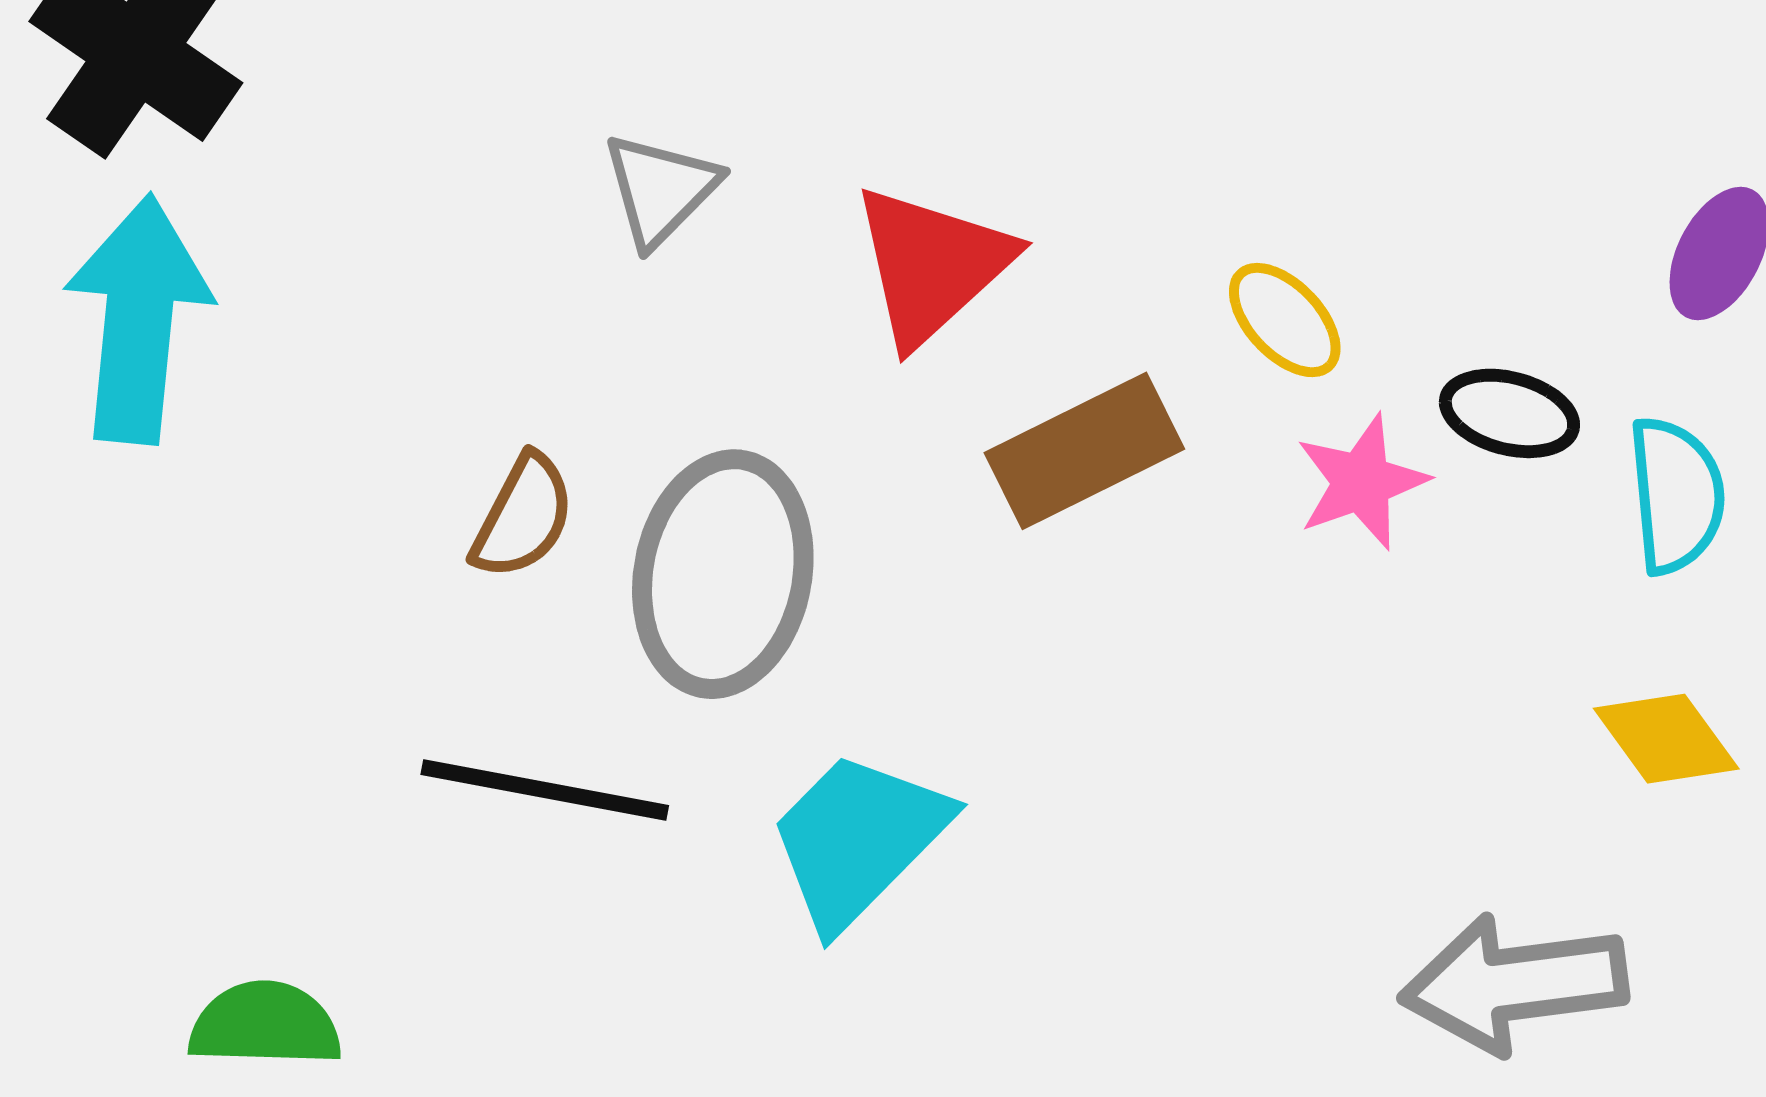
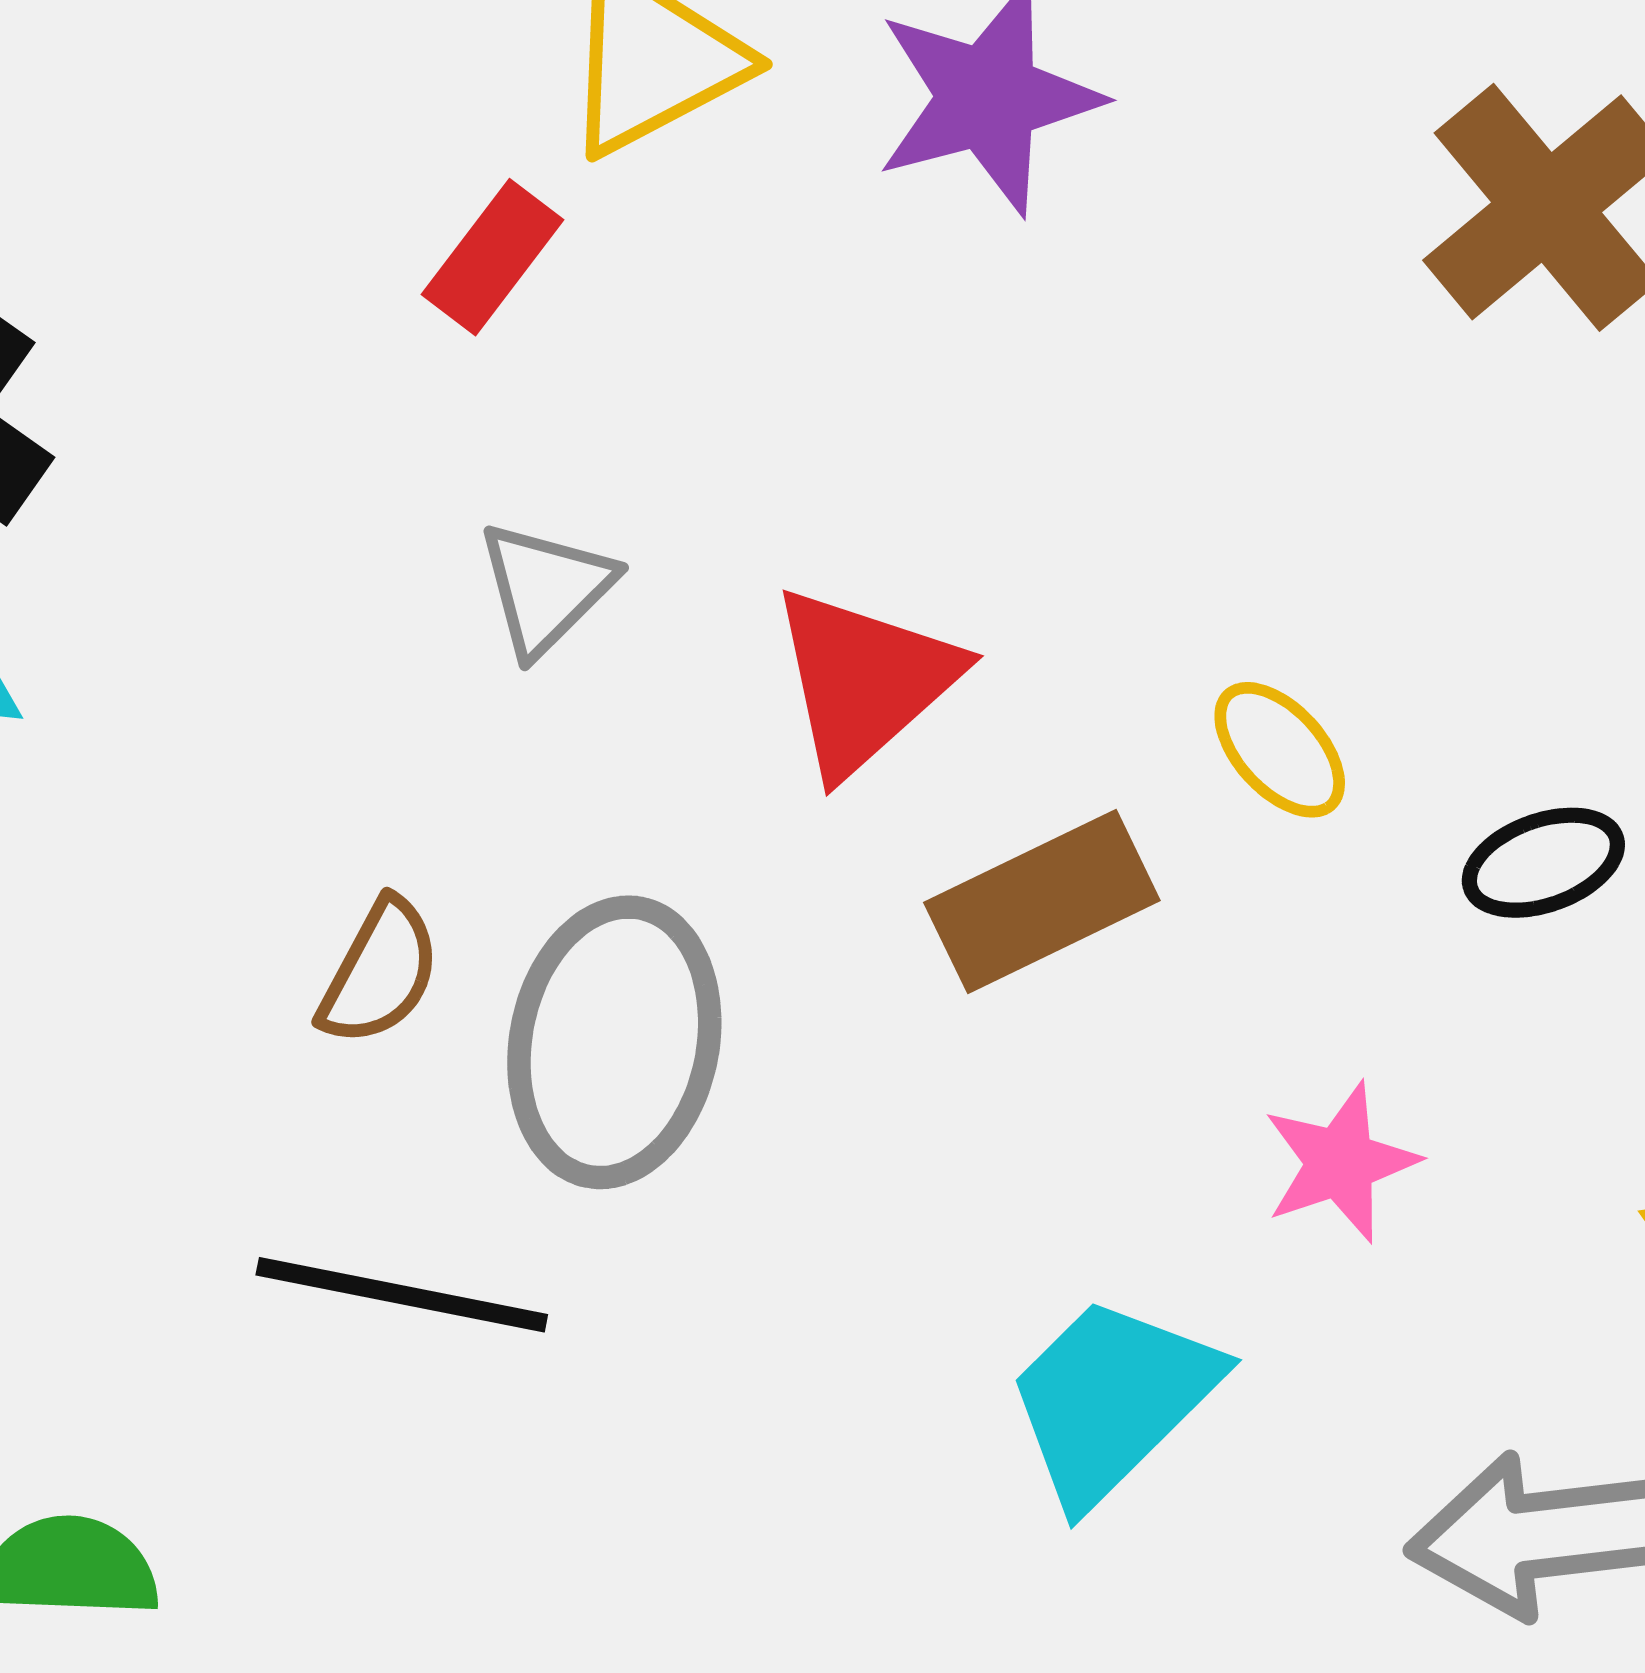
black ellipse: (1509, 413) -> (1543, 863), turned -35
pink star: (1362, 482) -> (1340, 1163), moved
cyan trapezoid: (858, 839) -> (1112, 1400), moved

